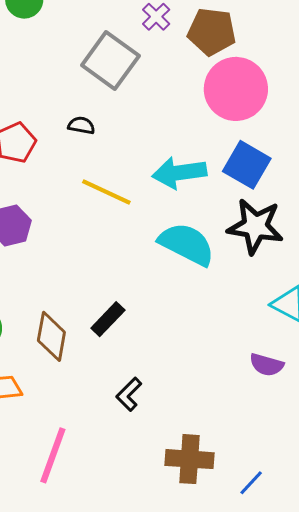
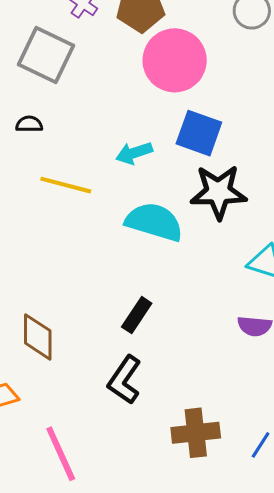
cyan arrow: (179, 173) -> (134, 153), size x0.7
black rectangle: (108, 319) -> (137, 315), moved
black L-shape: (129, 394) -> (124, 380), size x1.4
pink line: (53, 455) -> (61, 454), turned -34

